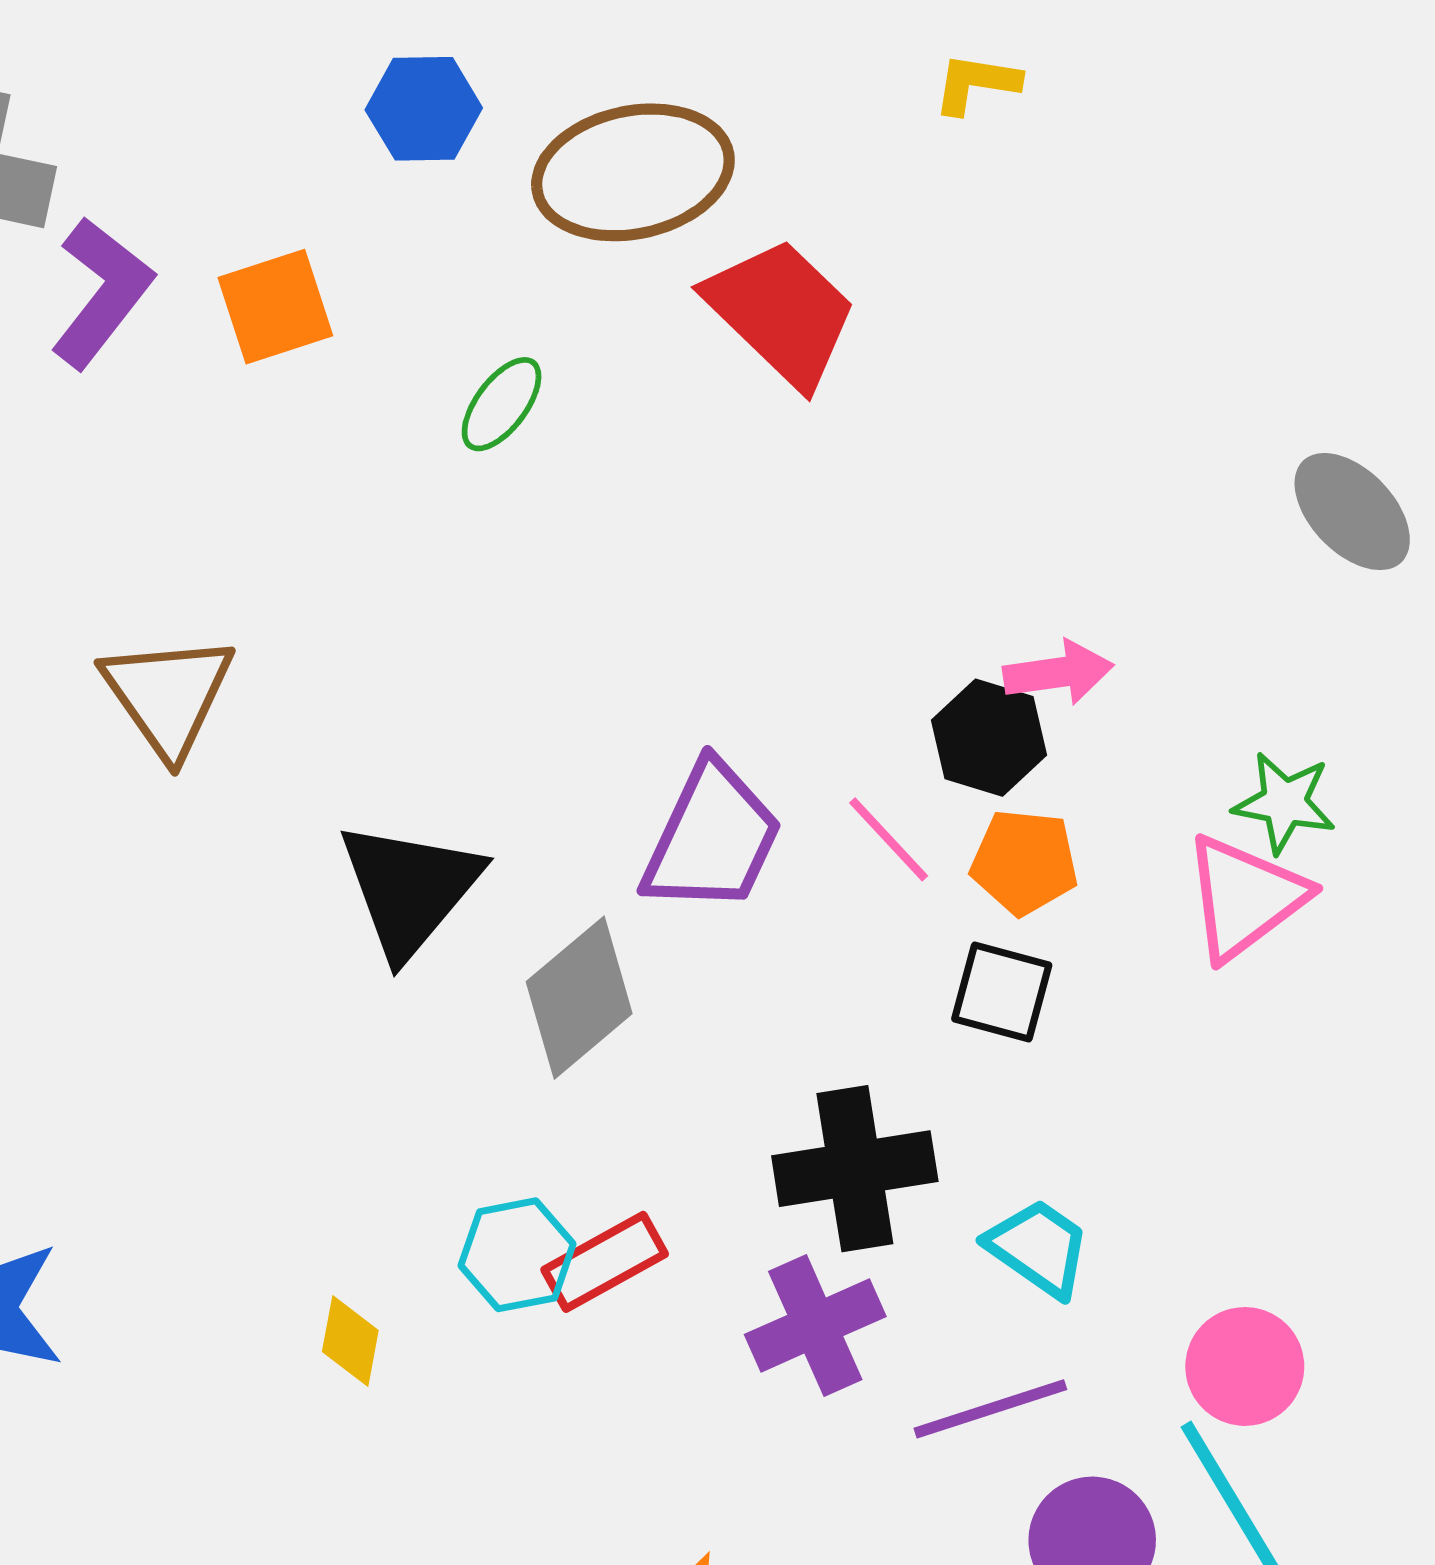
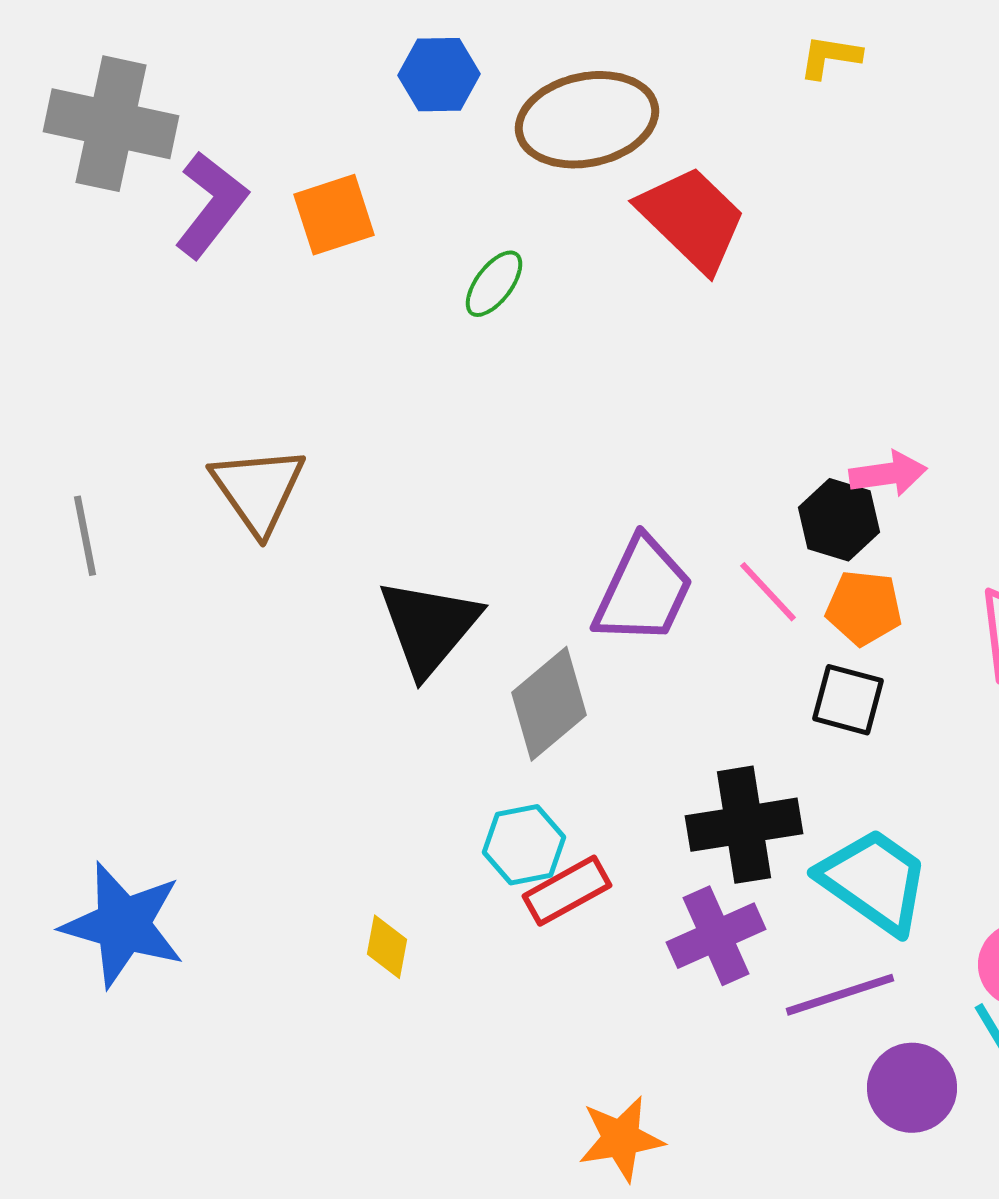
cyan trapezoid: (1038, 1248) -> (874, 881), size x1.5
cyan hexagon: (517, 1255) -> (524, 845), moved

